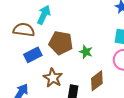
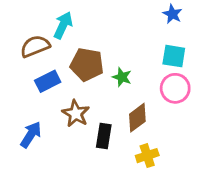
brown semicircle: (24, 30) -> (35, 46), turned -30

